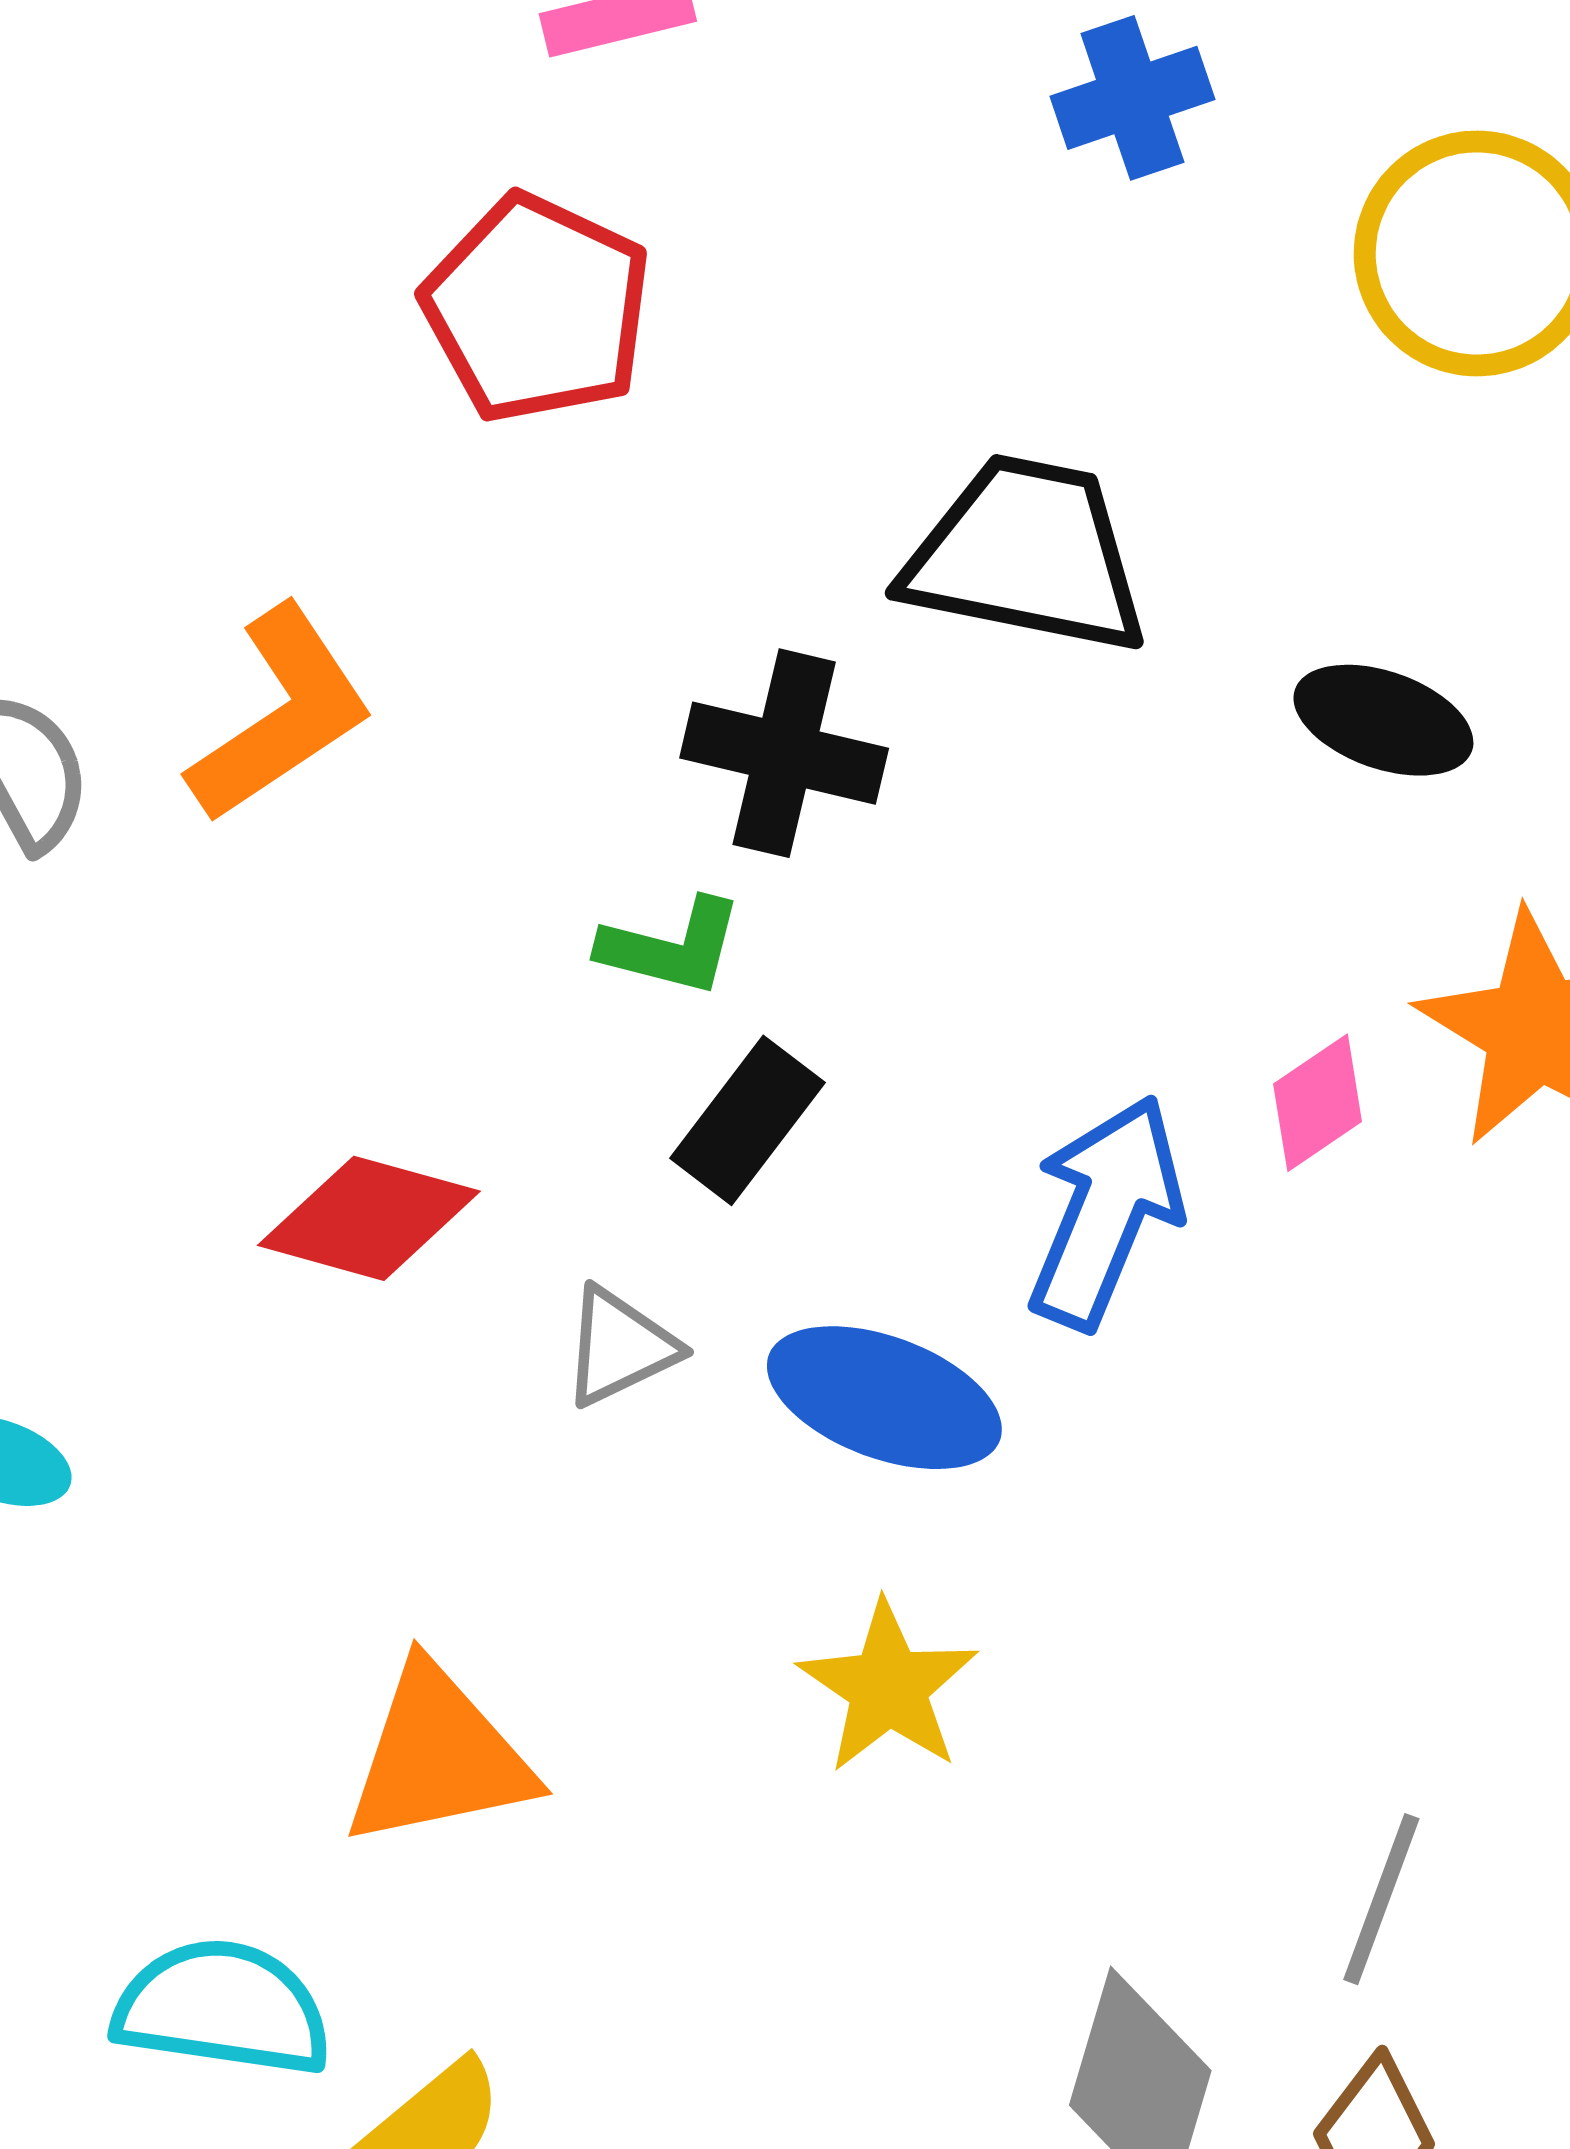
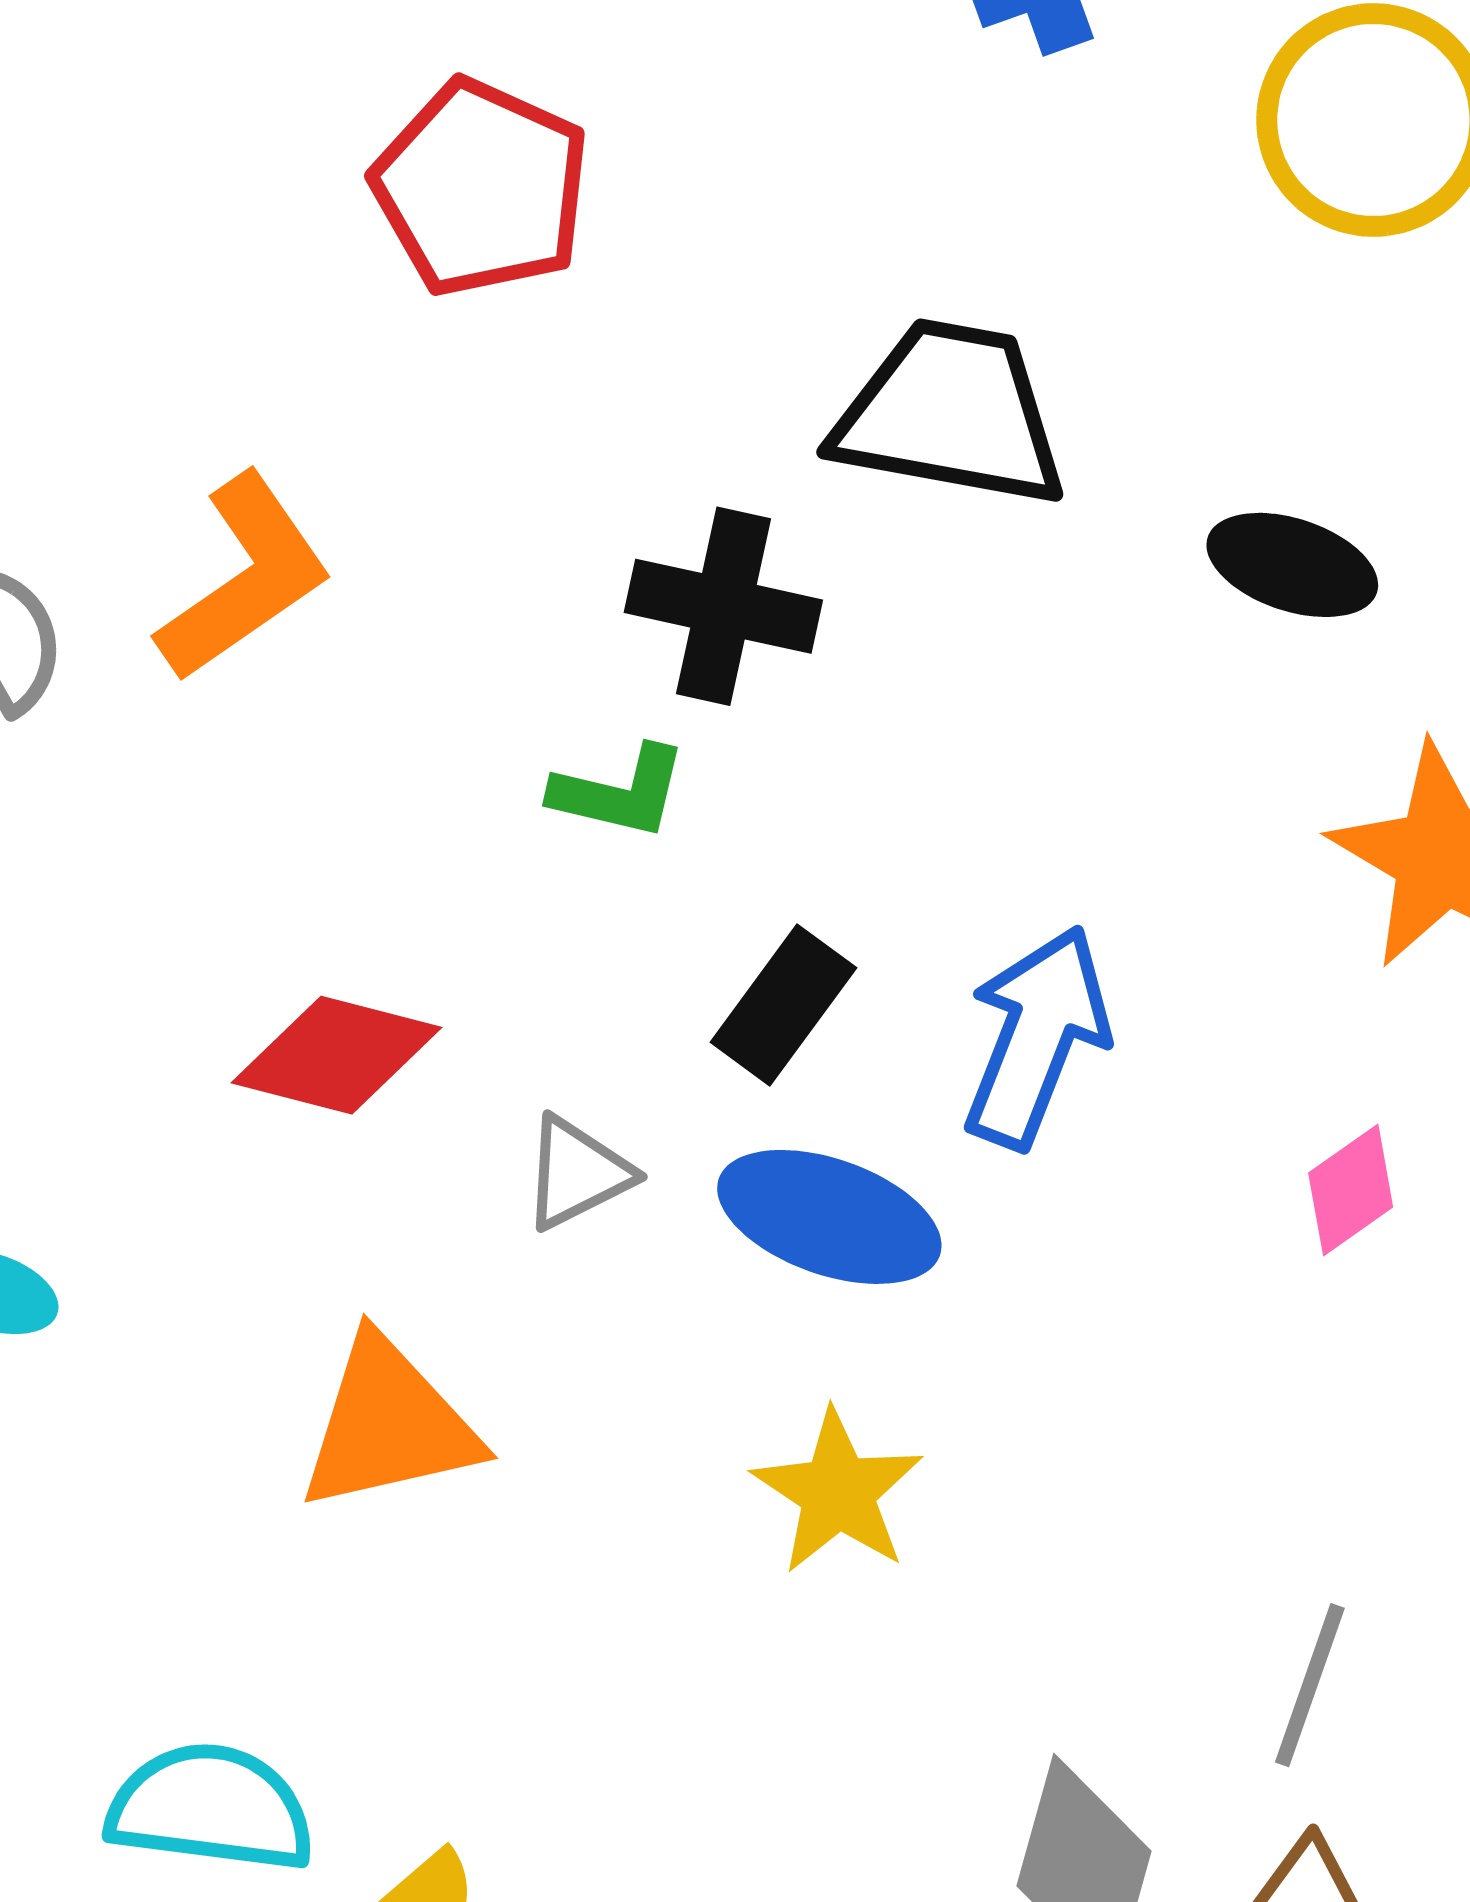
pink diamond: (1318, 1103) -> (1351, 1190), moved
black rectangle: (747, 1120) -> (783, 1005), moved
orange triangle: (439, 1756) -> (389, 1425), moved

